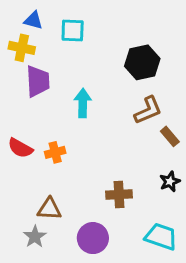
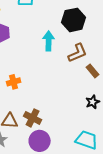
cyan arrow: (83, 103) -> (49, 41), moved
brown cross: (119, 194) -> (33, 118), moved, turned 30

